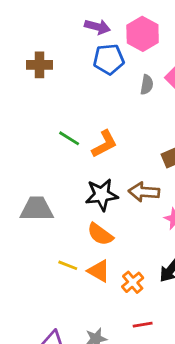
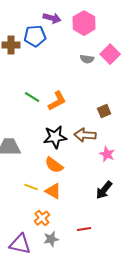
blue pentagon: (109, 59) -> (35, 36), moved
gray semicircle: (147, 85) -> (87, 59), turned 88
orange cross: (133, 282) -> (42, 218), moved

